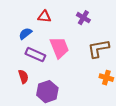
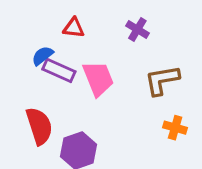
purple rectangle: (35, 55) -> (59, 70), moved
red semicircle: (23, 77) -> (39, 126), size x1.6

